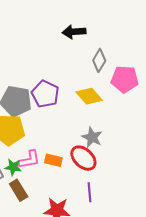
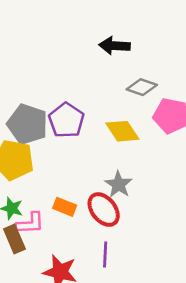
gray diamond: (99, 60) -> (142, 87), turned 70
pink L-shape: (29, 160) -> (30, 223), moved

